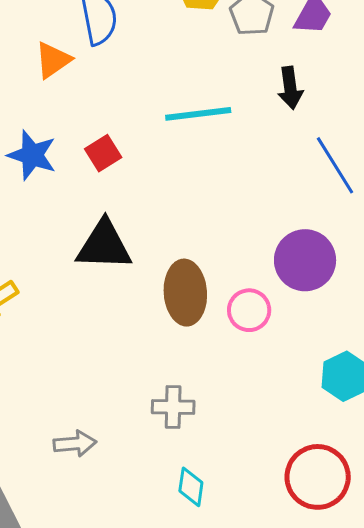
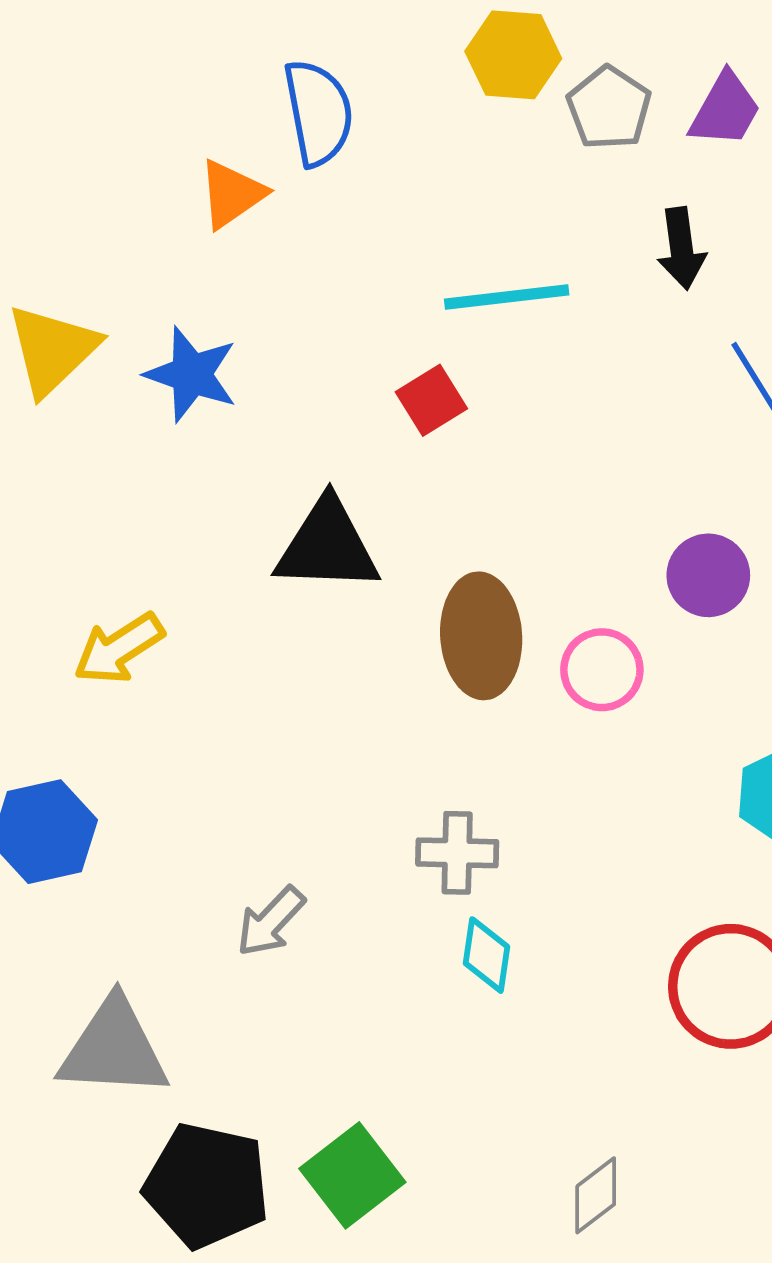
red square: (103, 153) -> (431, 400), moved
purple circle: (305, 260) -> (708, 575), size x0.7
gray arrow: (75, 444) -> (271, 921), turned 138
cyan diamond: (191, 487) -> (486, 955), moved

